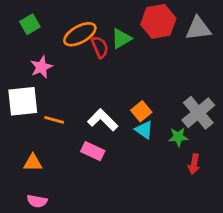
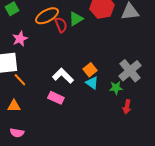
orange line: (54, 120) -> (20, 80), moved, turned 32

